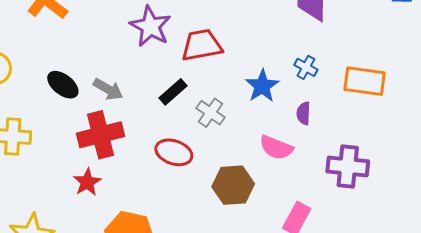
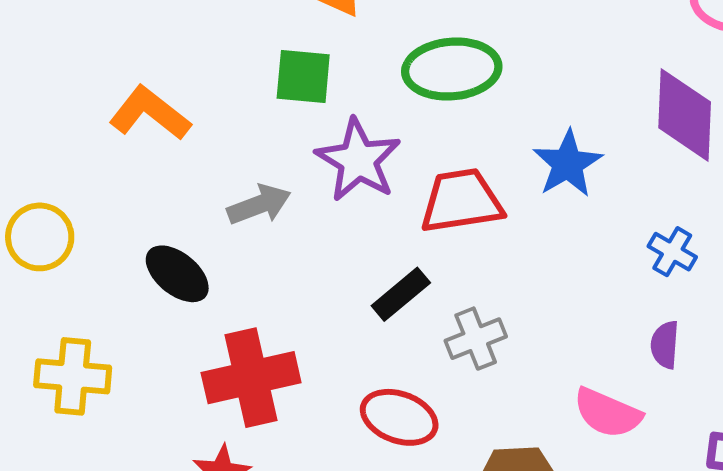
blue star: (262, 86) -> (568, 164), moved
gray arrow: (108, 89) -> (259, 205), moved, turned -52
gray cross: (210, 113) -> (476, 339), turned 32

